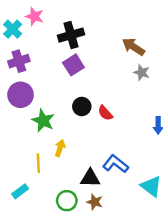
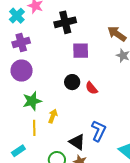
purple square: (73, 65) -> (81, 51), moved, turned 30
green star: (43, 121) -> (32, 101), moved, turned 30
blue L-shape: (116, 164) -> (99, 131), turned 75
black triangle: (90, 178) -> (77, 142), turned 30

